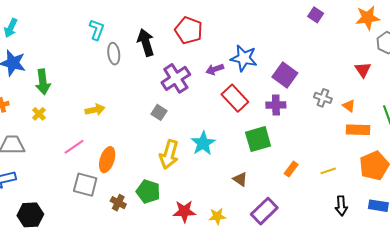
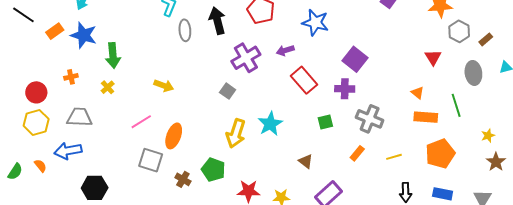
blue star: (244, 58) -> (315, 23), moved
gray cross: (323, 98) -> (370, 119), moved, size x1.5
yellow arrow: (95, 110) -> (164, 86), turned 30
green square: (258, 139) -> (325, 122), size x0.6

